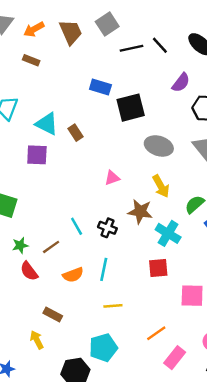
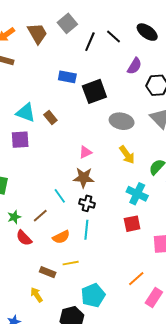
black line: (132, 48) -> (90, 42), turned -48
brown star: (140, 212) -> (84, 178), moved
black cross: (107, 228) -> (87, 203), moved
yellow line: (113, 306) -> (71, 263), moved

